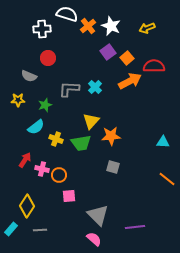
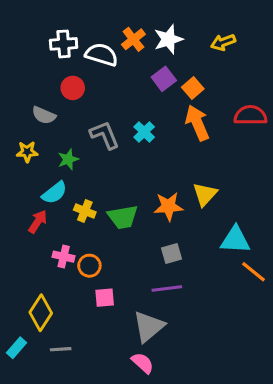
white semicircle: (67, 14) -> (102, 55), moved
white star: (111, 26) -> (168, 39), turned 30
red semicircle: (154, 66) -> (250, 115), moved
orange arrow: (130, 81) -> (197, 123), turned -85
gray L-shape: (69, 89) -> (105, 135), turned 65
yellow triangle: (91, 121) -> (205, 194), moved
cyan triangle: (163, 142) -> (235, 240), moved, size x1.5
red arrow: (25, 160) -> (38, 222), moved
gray square: (113, 167) -> (171, 254), turned -32
gray triangle: (98, 215) -> (149, 326), turned 35
purple line: (135, 227) -> (167, 288), moved

